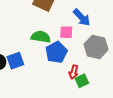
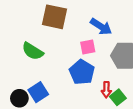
green semicircle: (41, 37) -> (33, 51), moved, turned -144

